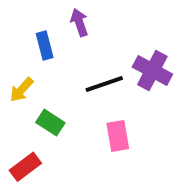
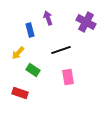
purple cross: (152, 71) -> (86, 22), moved
red rectangle: (25, 167) -> (20, 93), turned 56

